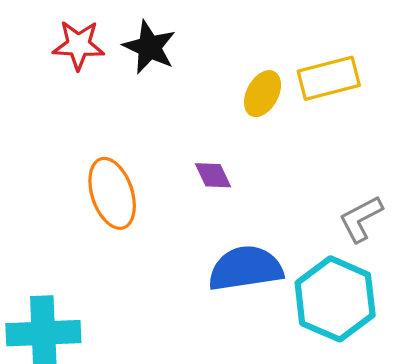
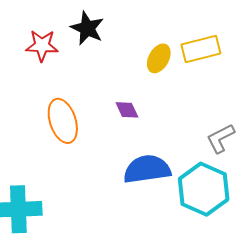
red star: (78, 45) -> (42, 46), moved

